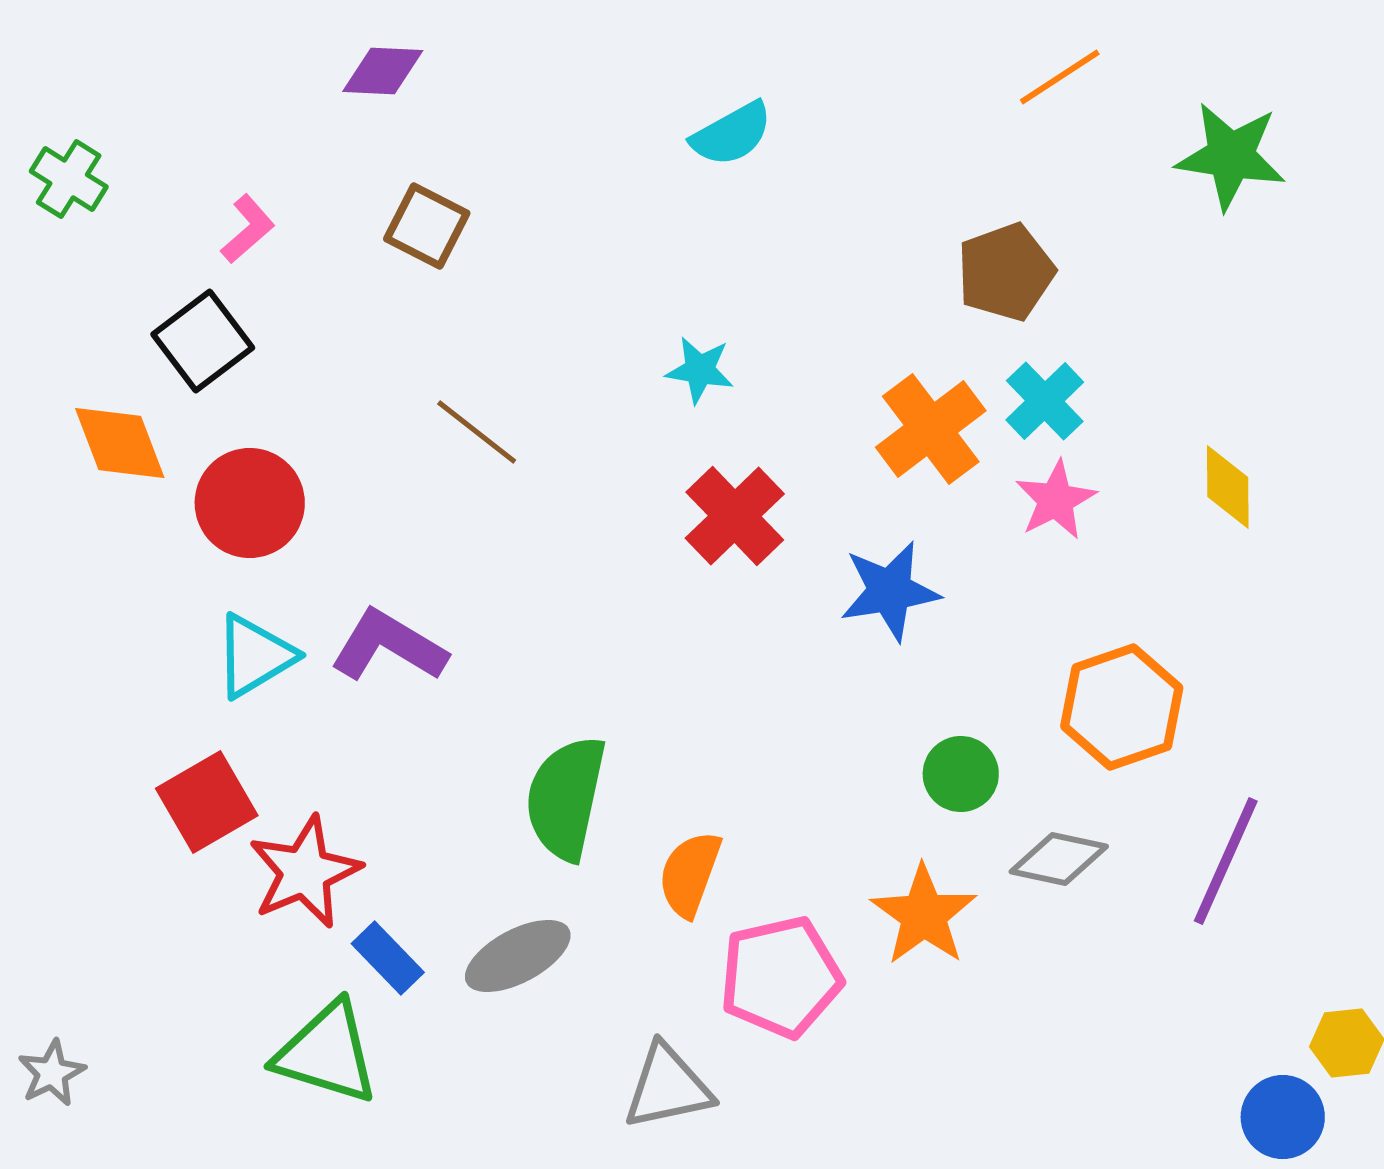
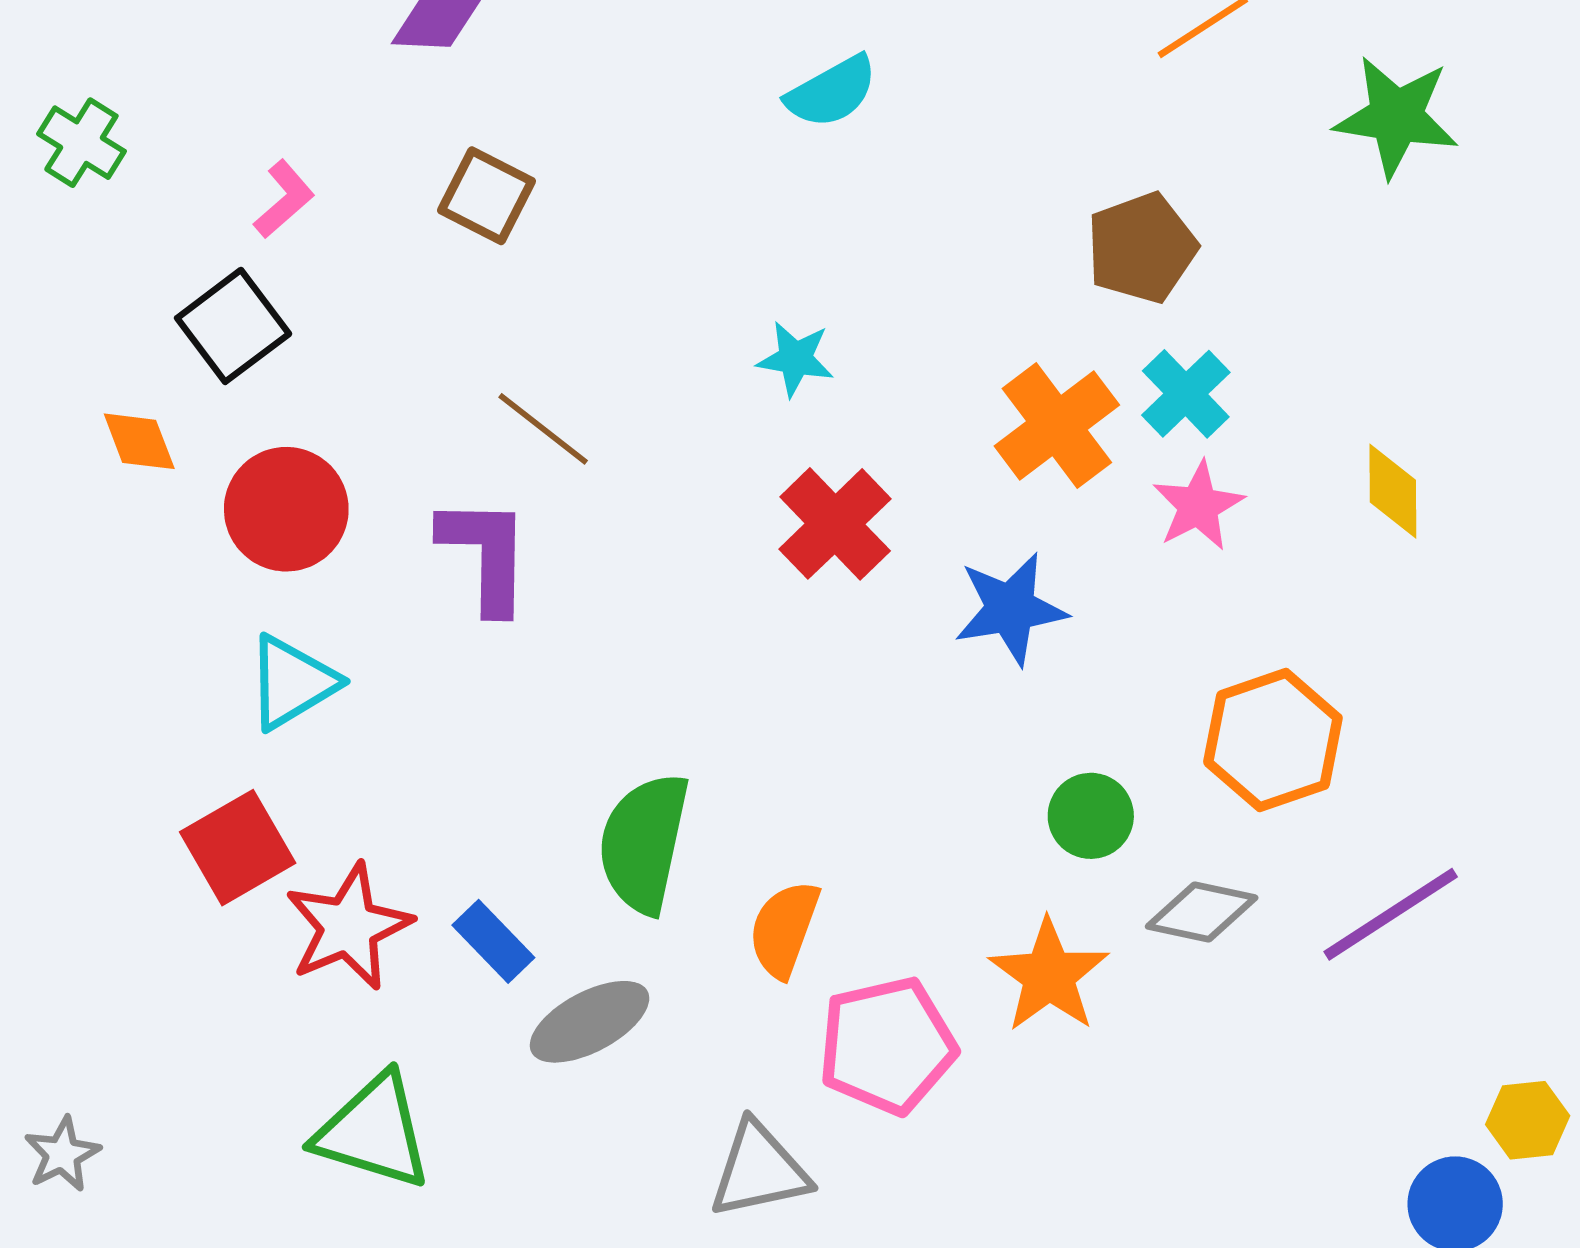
orange diamond: (120, 443) -> (139, 441), size x0.7
purple L-shape: (389, 646) -> (485, 554), moved, turned 60
purple line: (1226, 861) -> (1391, 914), turned 33
blue rectangle: (388, 958) -> (493, 941), moved

